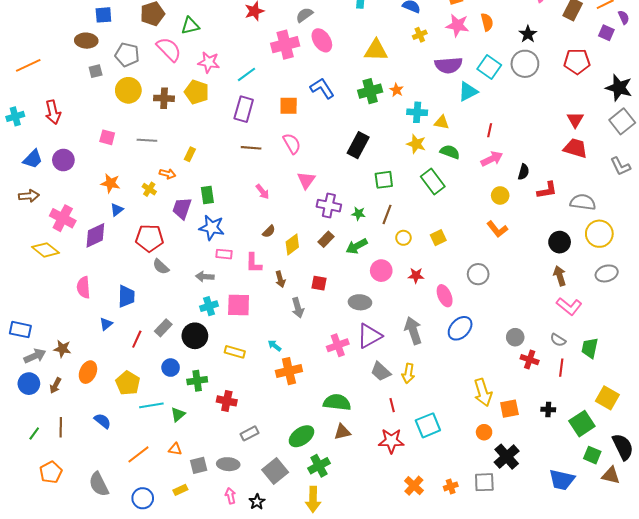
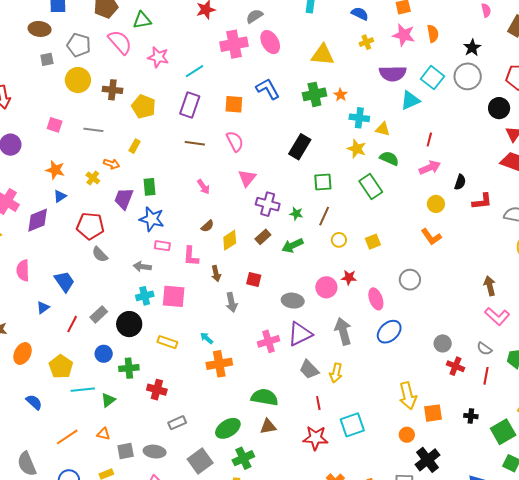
yellow pentagon: (197, 92) -> (144, 107), moved
black circle: (560, 242) -> (499, 108), moved
pink circle: (381, 271) -> (326, 287), moved
blue trapezoid: (126, 296) -> (64, 282), turned -40

